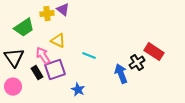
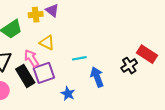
cyan line: (89, 56) -> (79, 58), turned -32
black rectangle: (37, 73) -> (25, 76), size x1.5
blue arrow: (121, 74) -> (97, 77), moved

